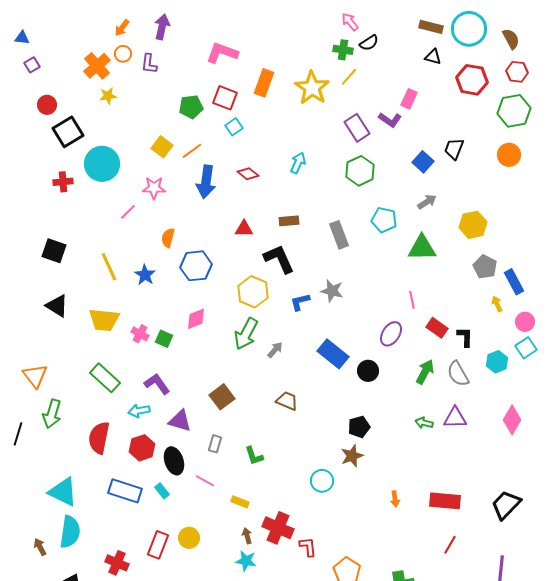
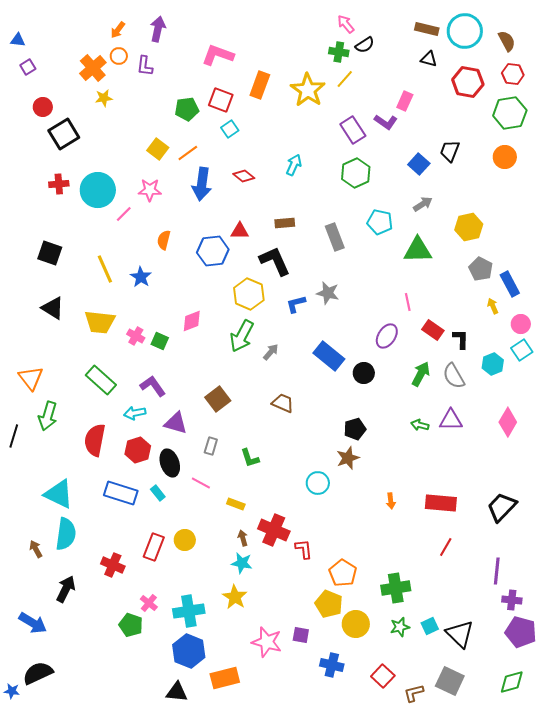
cyan circle: (102, 164) -> (98, 190), moved
blue hexagon: (196, 266) -> (213, 251), moved

